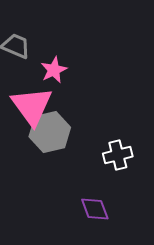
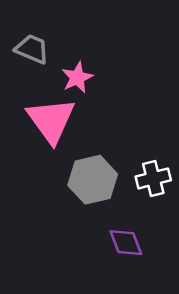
gray hexagon: (50, 132) -> (93, 180), moved

